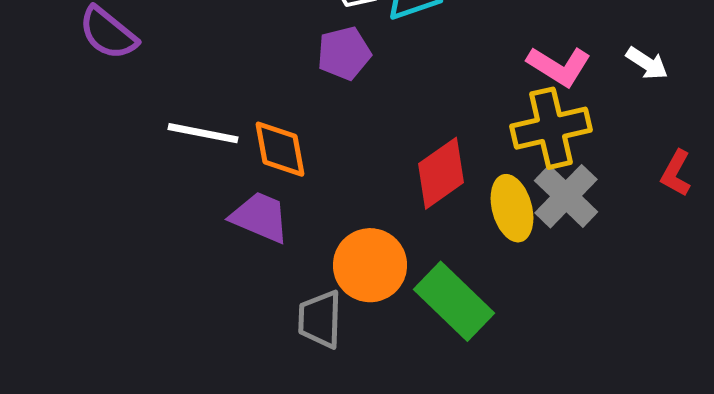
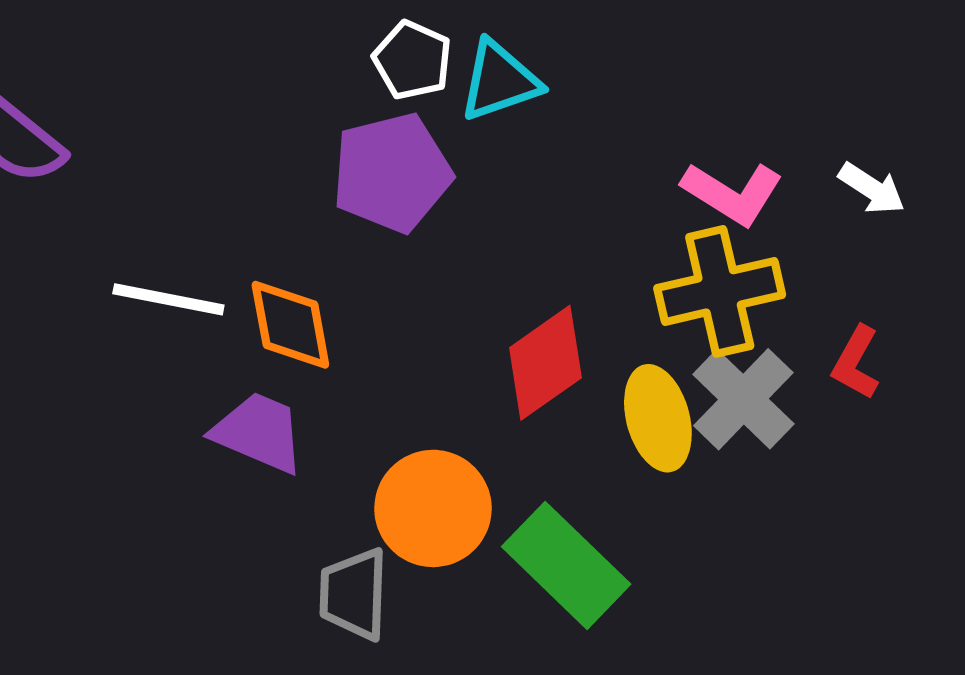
purple pentagon: (344, 53) -> (392, 173), size x1.4
red L-shape: (676, 173) -> (856, 363), moved

